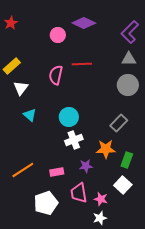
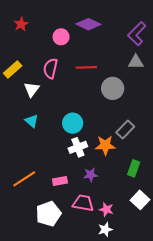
red star: (11, 23) -> (21, 24), moved
pink semicircle: (56, 75) -> (51, 68), moved
gray circle: (128, 85) -> (113, 88), moved
white triangle: (21, 88) -> (32, 89), moved
orange star: (106, 149) -> (105, 145), moved
white square: (123, 185) -> (140, 200), moved
pink trapezoid: (79, 193) -> (83, 203), turned 110

